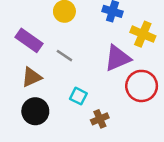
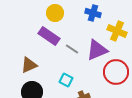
purple rectangle: (29, 40) -> (49, 36), moved
gray line: (64, 56) -> (72, 49), moved

